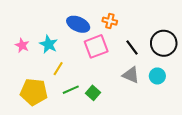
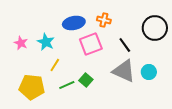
blue ellipse: (78, 24) -> (74, 23), turned -35
black circle: (164, 43) -> (155, 28), moved
gray triangle: (131, 75) -> (124, 71), size x1.4
green square: (93, 93) -> (86, 80), moved

